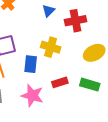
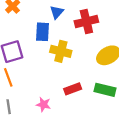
blue rectangle: (31, 64) -> (42, 32), moved
pink star: (32, 95) -> (43, 104), size x0.6

